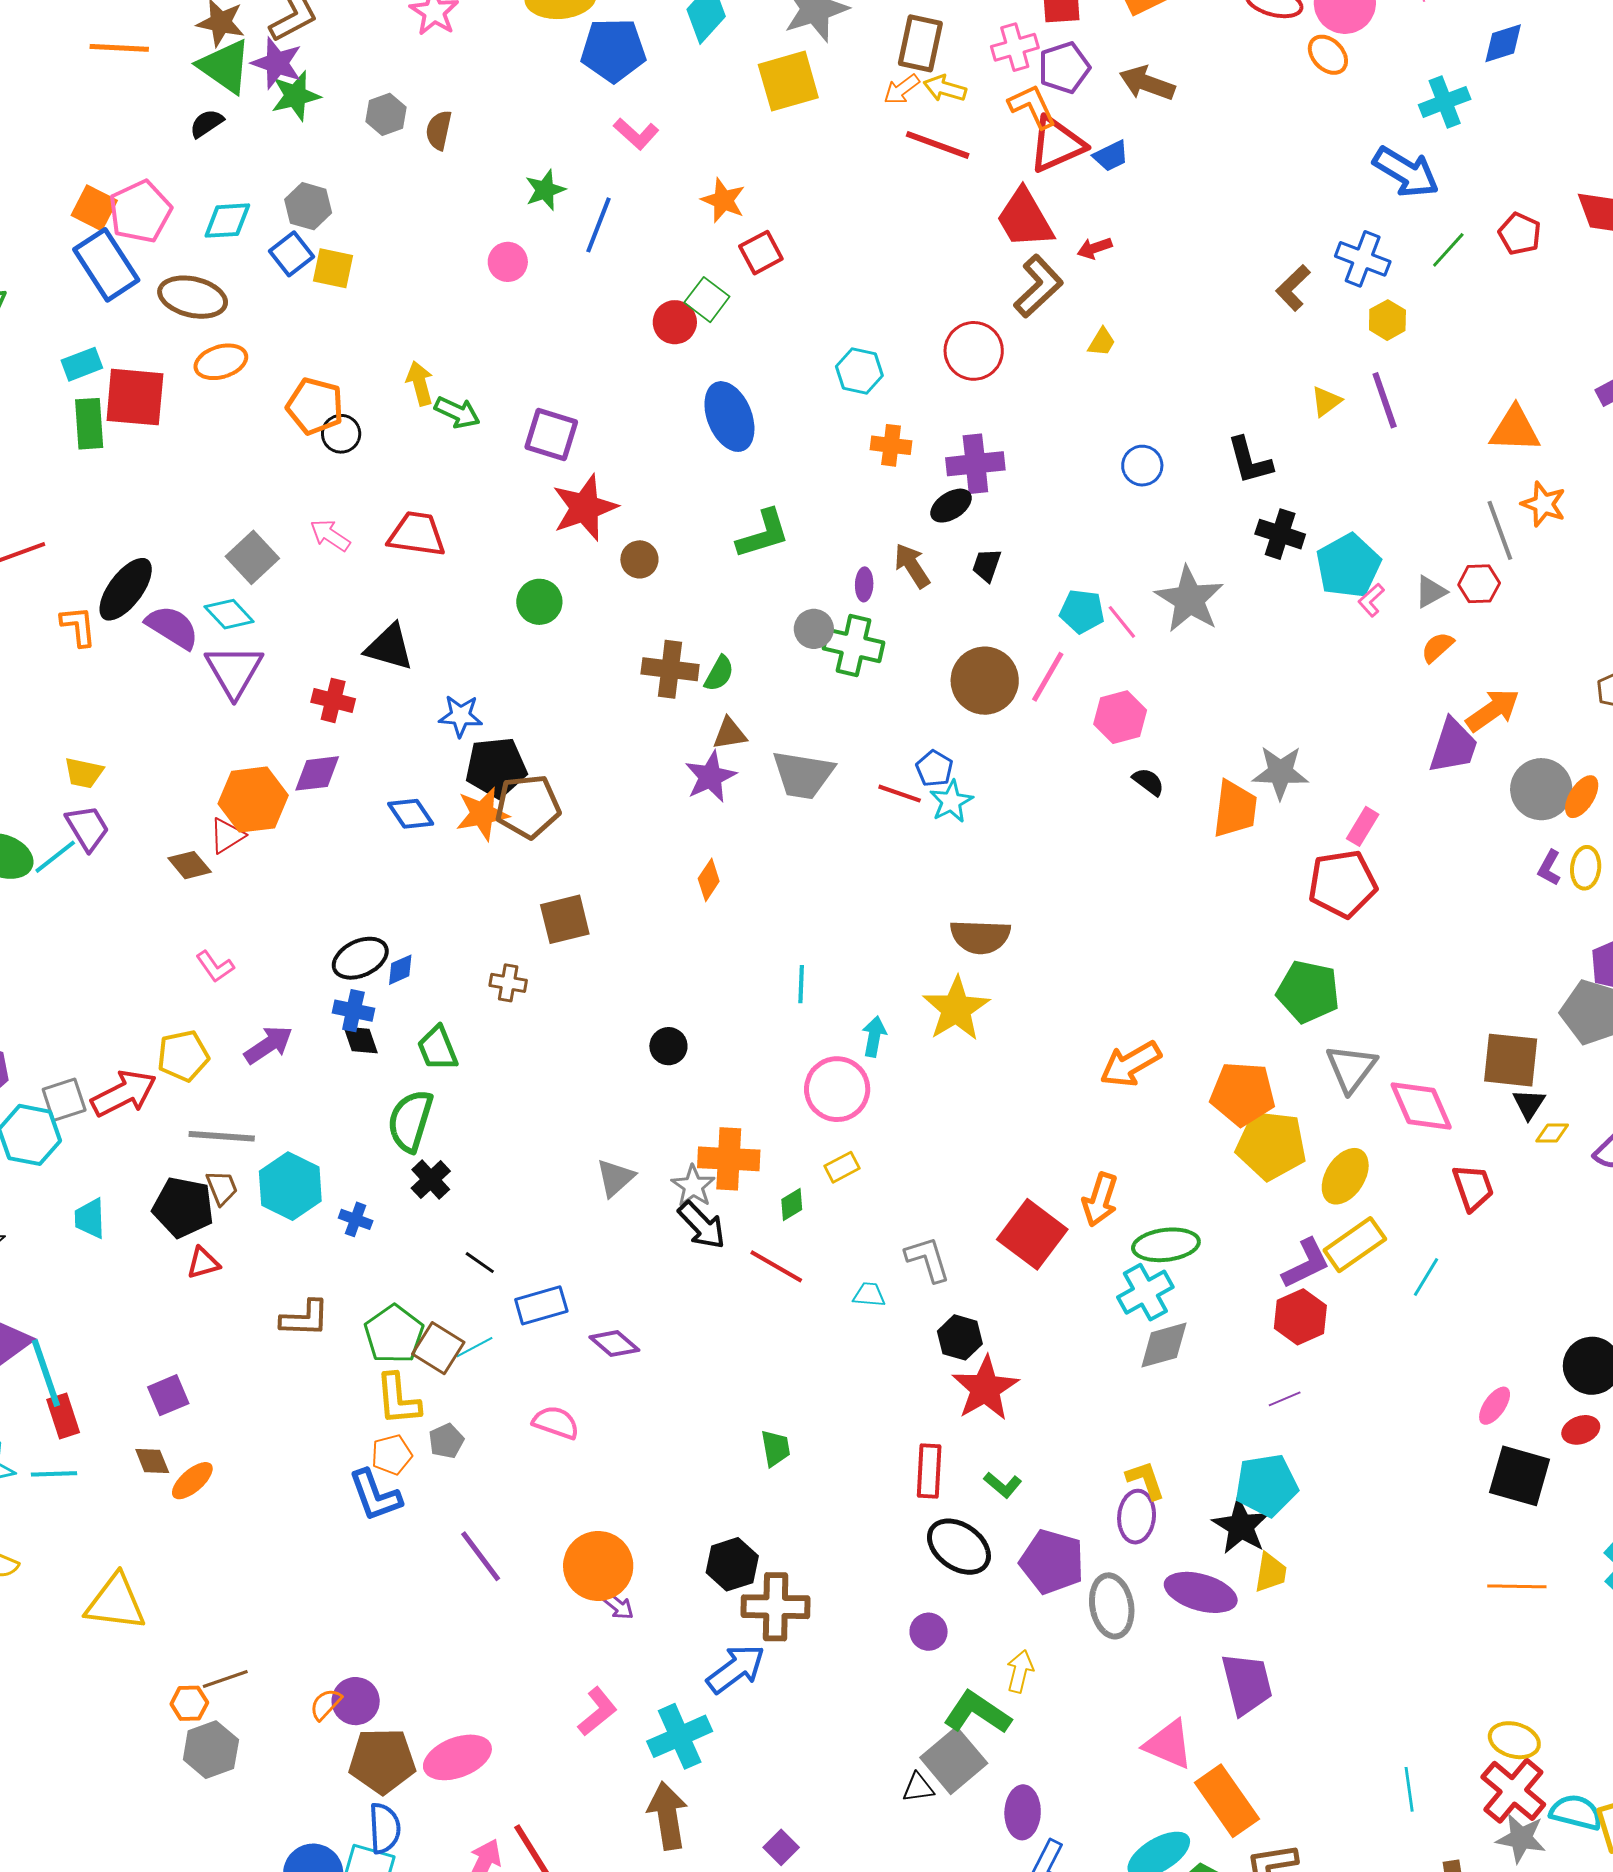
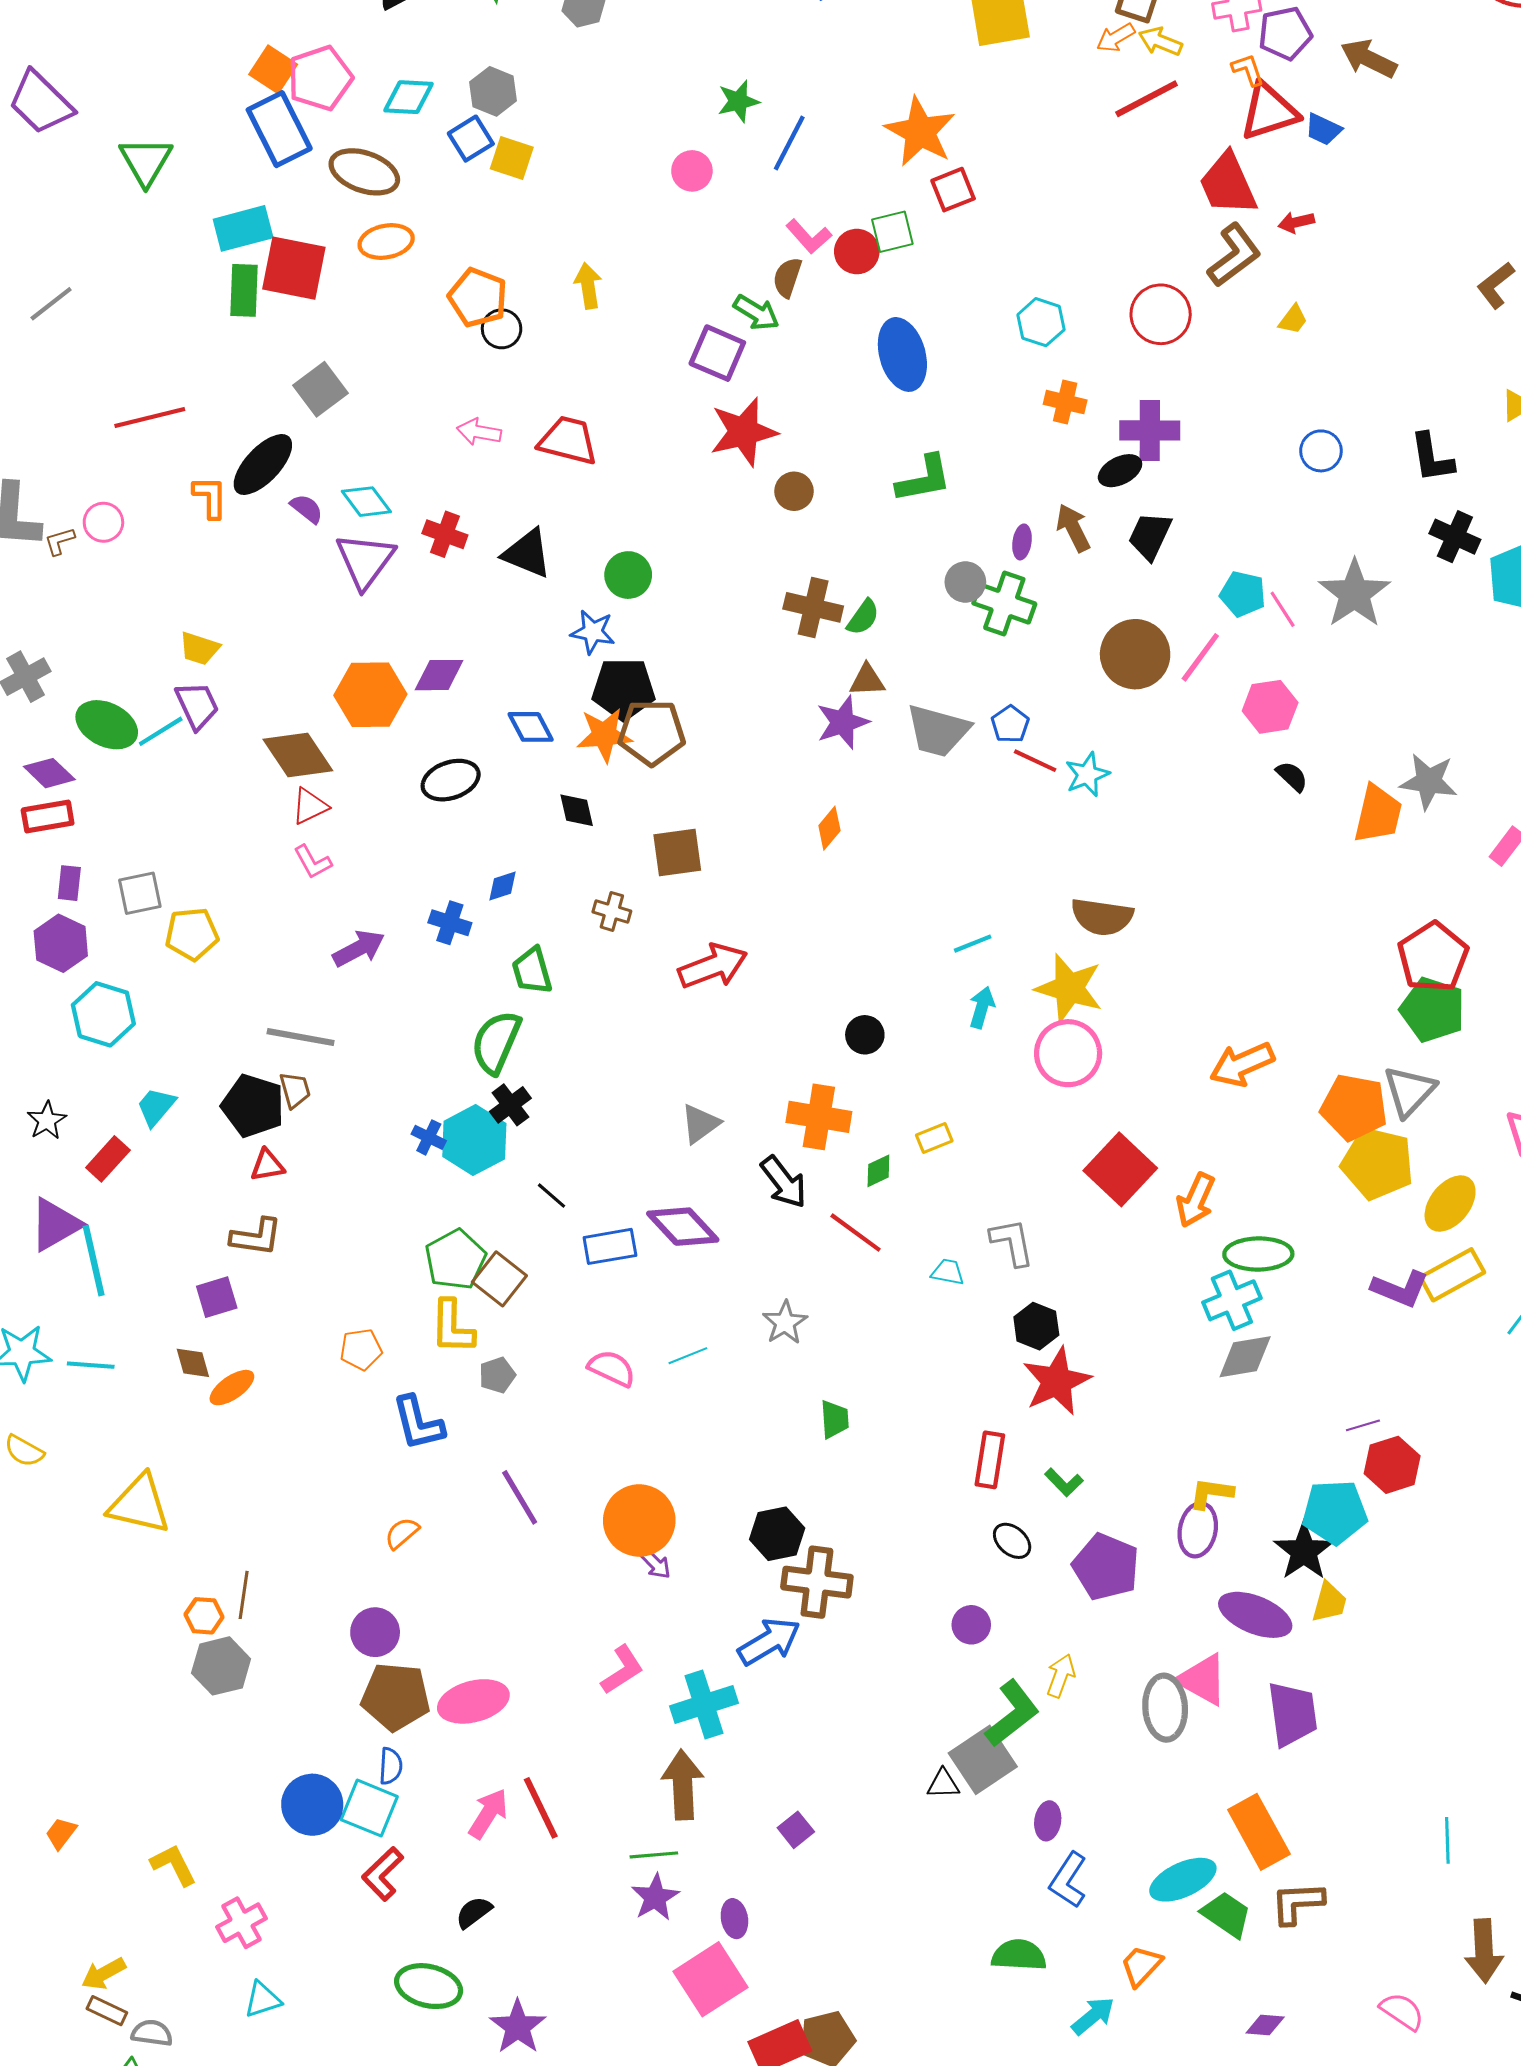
orange L-shape: (1032, 106) -> (1248, 70), size x0.7
brown semicircle: (439, 130) -> (787, 277), moved
pink L-shape: (636, 134) -> (809, 236), moved
red line: (938, 145) -> (1147, 99), turned -54
blue trapezoid: (1111, 156) -> (1323, 129), turned 45
orange star: (723, 200) -> (920, 132), size x1.5
green square: (707, 300) -> (892, 232), turned 33
cyan rectangle: (82, 364) -> (243, 228), size x1.4
green arrow: (457, 412) -> (756, 313), moved
pink arrow: (330, 535) -> (479, 432), turned -30
gray square: (252, 557) -> (320, 389), moved
black trapezoid: (987, 565) -> (1150, 536), size x1.4
green circle: (539, 602) -> (628, 575), moved
purple semicircle: (172, 627) -> (307, 509), size x0.6
red cross: (333, 700) -> (445, 534), moved
blue pentagon: (934, 768) -> (1010, 724), moved
red triangle: (227, 836) -> (310, 806), moved
brown diamond: (190, 865) -> (298, 755), size x1.6
red pentagon: (1342, 884) -> (1433, 957), moved, turned -30
black ellipse: (360, 958) -> (451, 780), moved
cyan line: (801, 984) -> (973, 944), moved, turned 60
yellow star: (956, 1009) -> (1069, 988), turned -30
black diamond: (361, 1040) -> (577, 810), moved
black circle: (668, 1046) -> (865, 1035), moved
yellow pentagon: (183, 1056) -> (192, 934), moved
gray triangle: (1351, 1068) -> (1409, 1091), moved
pink circle: (837, 1089) -> (1068, 1053), moved
red arrow: (124, 1093) -> (713, 966), moved
gray square: (64, 1100) -> (140, 893), moved
cyan hexagon: (290, 1186) -> (474, 1140), moved
gray star: (693, 1186) -> (785, 1323), moved
cyan trapezoid: (90, 1218) -> (156, 1107), turned 36
red square: (1032, 1234) -> (1120, 1169), moved
purple L-shape: (1306, 1264) -> (1400, 1289), turned 42
red hexagon: (1300, 1317) -> (1392, 1465), moved
brown L-shape: (305, 1318) -> (256, 1237), moved
purple diamond: (614, 1344) -> (683, 1227), moved, size x1.4
cyan line: (474, 1347) -> (688, 1356), moved
red rectangle: (63, 1416) -> (108, 1159), moved, turned 54
orange pentagon: (392, 1455) -> (361, 1349), moved
yellow L-shape: (1146, 1480) -> (1211, 1493), turned -69
black ellipse: (959, 1547) -> (1012, 1541), size x0.6
gray ellipse: (1112, 1606) -> (1165, 1708), moved
brown line: (225, 1679) -> (244, 1595), turned -69
orange semicircle: (326, 1704) -> (402, 1533), moved
green L-shape: (977, 1713) -> (1012, 1713), turned 102
pink triangle: (1169, 1744) -> (1202, 1680), moved
purple ellipse: (1023, 1812) -> (1048, 1821), size x0.7
blue semicircle: (385, 1828) -> (391, 1766), size x0.7

